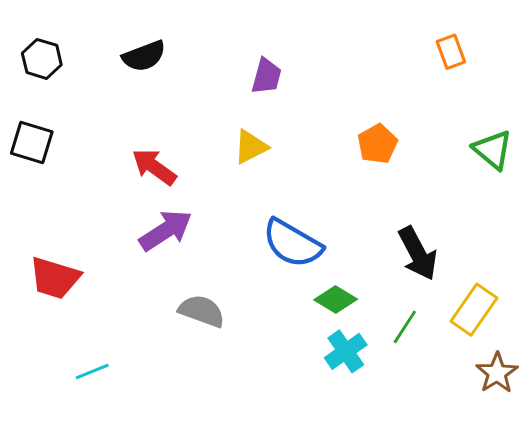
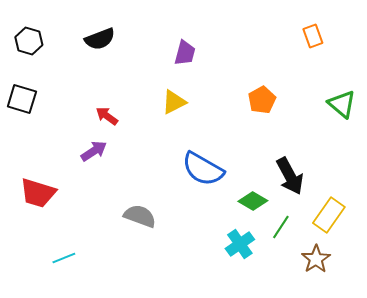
red arrow: (154, 167) -> (107, 116), size x0.7
purple arrow: (166, 230) -> (94, 151), moved, size x0.7
green diamond: (336, 299) -> (253, 201), moved
brown star: (497, 373) -> (316, 259), moved

